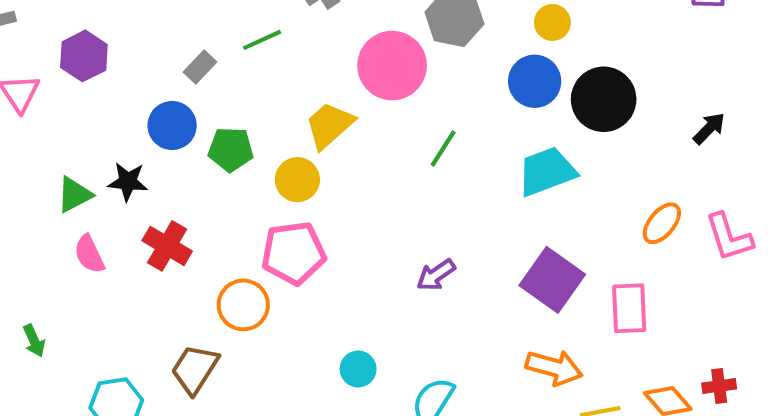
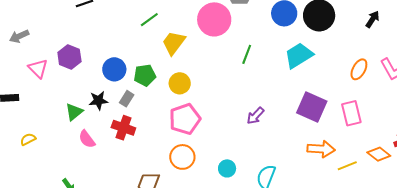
purple hexagon: (84, 56) -> (69, 57), moved
gray rectangle: (200, 67) -> (127, 99), moved
yellow trapezoid: (329, 125) -> (174, 43), moved
orange circle: (243, 305) -> (182, 157), moved

